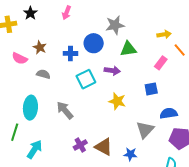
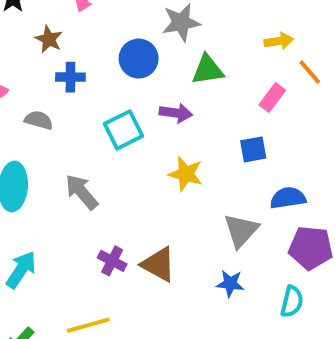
brown star: (40, 47) -> (49, 39), moved
blue cross: (70, 53) -> (70, 77), moved
purple cross: (80, 145) -> (112, 261), turned -32
blue star: (130, 154) -> (230, 283), moved

